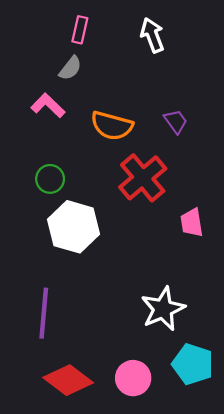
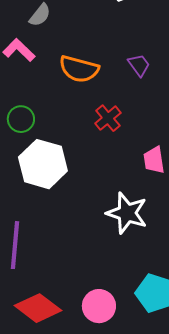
red cross: (143, 178) -> (108, 118), size x0.6
white star: (163, 309) -> (127, 213), moved, turned -30

